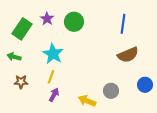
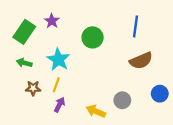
green circle: (74, 22) -> (93, 37), moved
green arrow: (14, 57) -> (24, 63), moved
brown star: (21, 82) -> (33, 88), moved

